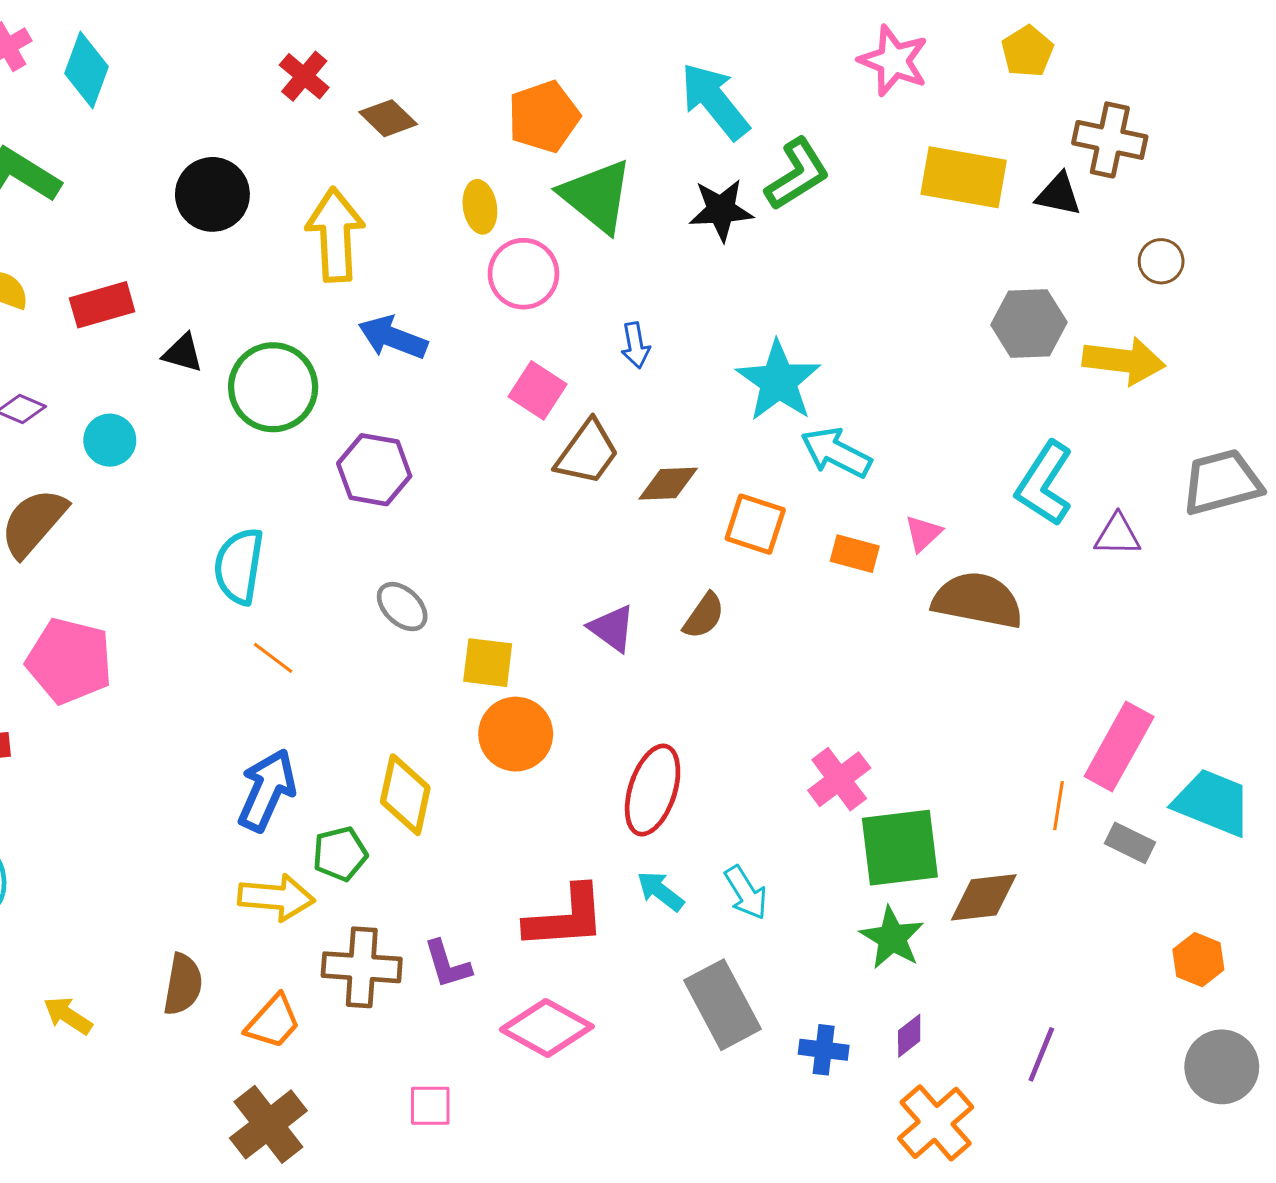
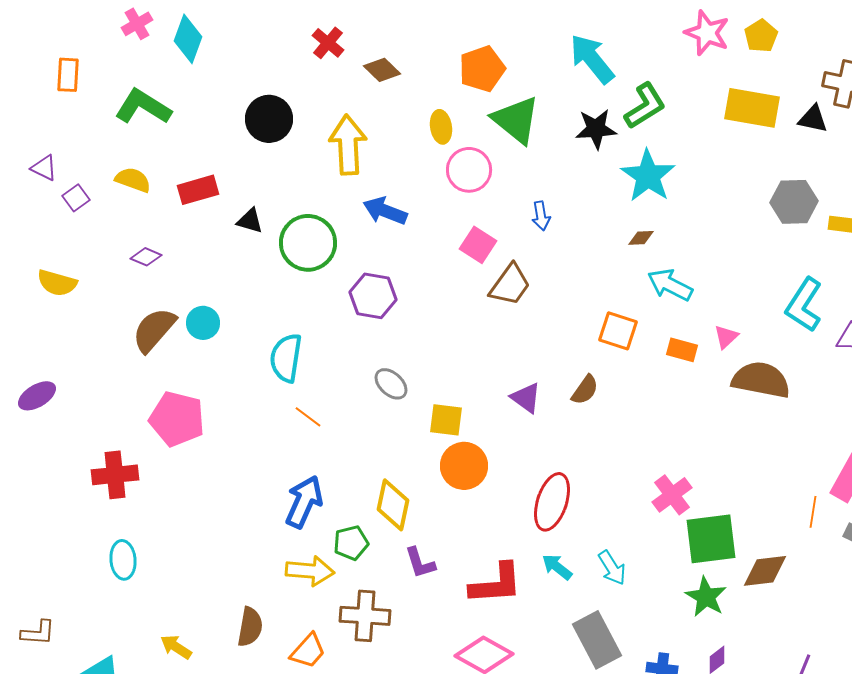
yellow pentagon: (1027, 51) -> (761, 36), moved
cyan star: (779, 381) -> (648, 176), moved
cyan circle: (110, 440) -> (203, 323), moved
brown diamond: (668, 484) -> (641, 238), moved, size x0.7
purple L-shape: (447, 964) -> (420, 563), moved

